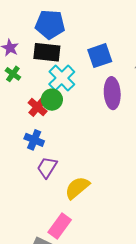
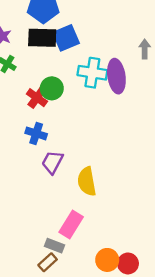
blue square: (100, 56) -> (66, 38), moved
cyan cross: (62, 78) -> (92, 73), moved, turned -32
yellow semicircle: (77, 188) -> (87, 181), turned -56

